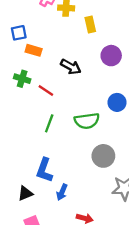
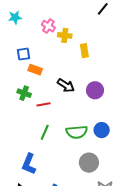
purple circle: (111, 56) -> (95, 90), moved
red line: (46, 91) -> (44, 104), turned -48
blue circle: (117, 102) -> (102, 130), moved
blue L-shape: (44, 170) -> (29, 164), moved

